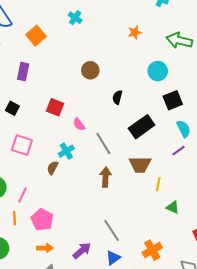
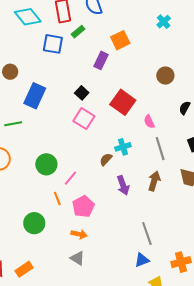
orange square: (36, 36) -> (120, 40), moved
red square: (55, 107) -> (123, 102), size x1.4
pink semicircle: (79, 124) -> (149, 122), moved
pink square: (22, 145) -> (84, 119), moved
orange line: (15, 218) -> (57, 198), turned -32
purple arrow: (82, 251) -> (123, 185), moved, turned 96

